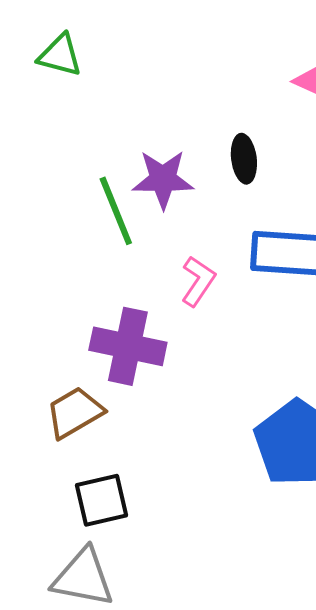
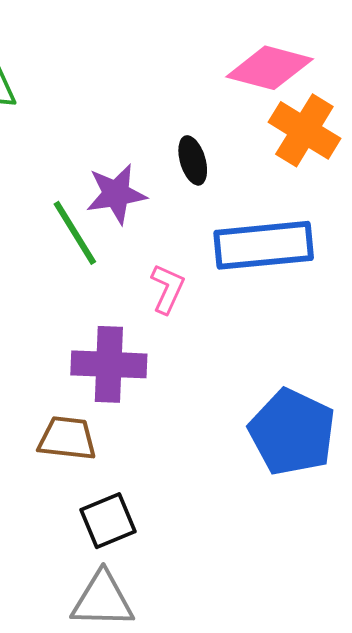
brown trapezoid: (75, 412) -> (67, 438), turned 46

